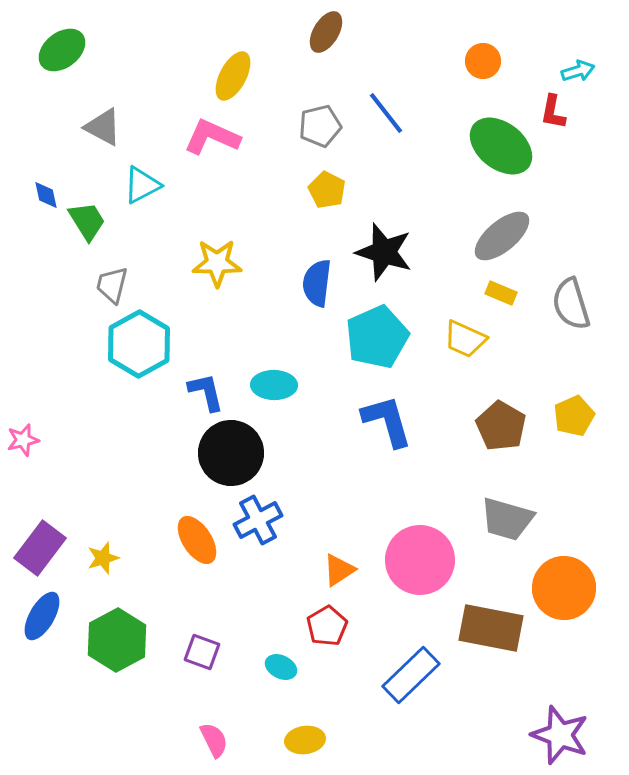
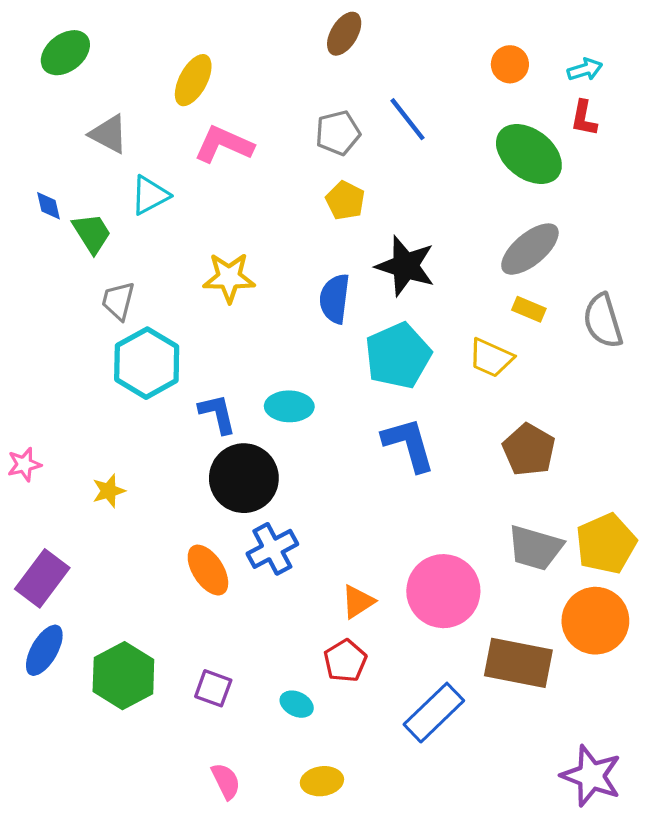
cyan arrow: (578, 71) -> (585, 70), moved
yellow ellipse: (233, 76) -> (193, 80), moved
yellow pentagon: (574, 416) -> (606, 544), moved, size x1.4
yellow star: (103, 558) -> (109, 491), moved

